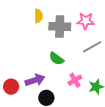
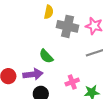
green semicircle: (56, 59) -> (46, 56), moved

